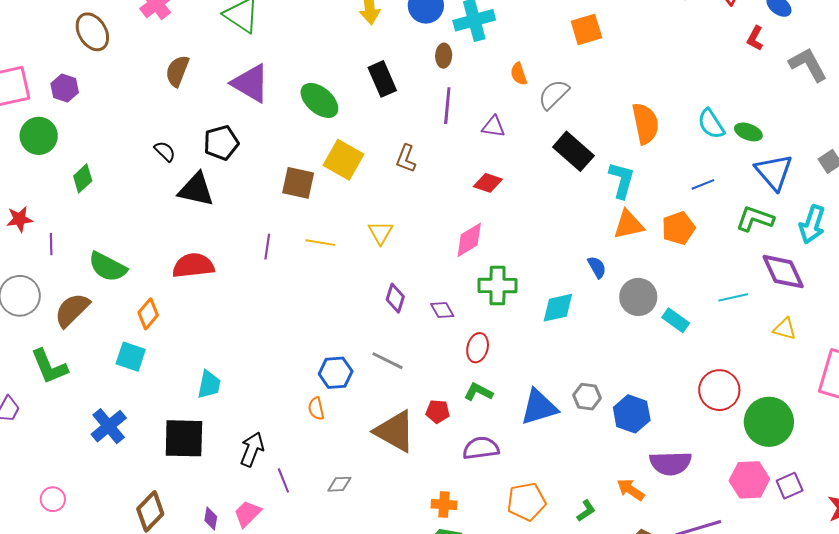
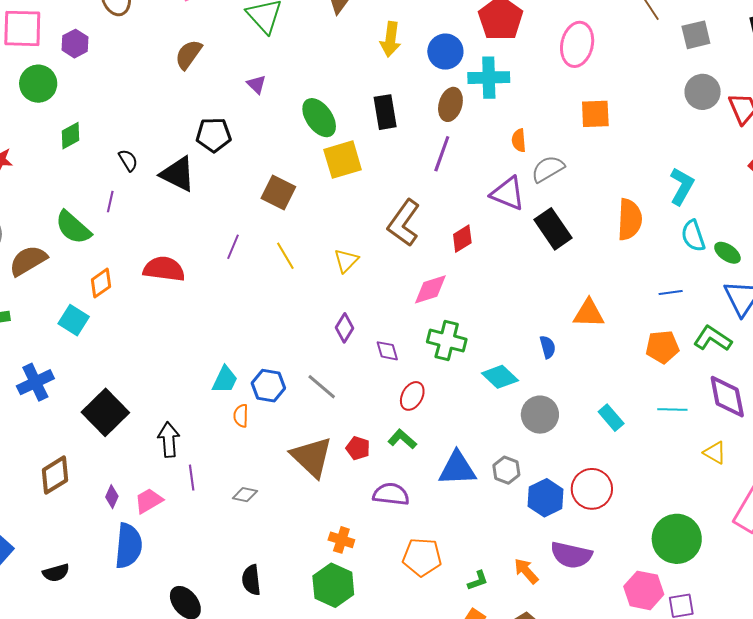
brown ellipse: (444, 56) -> (450, 104), size x1.4
purple triangle: (251, 83) -> (256, 84), size x0.5
purple triangle: (493, 127) -> (508, 193), moved, size x1.5
black semicircle: (165, 151) -> (128, 160), moved
brown L-shape: (406, 158) -> (404, 223), moved, size x1.6
yellow square: (344, 160) -> (343, 160), moved, turned 30
cyan L-shape: (622, 180) -> (682, 186), moved
red diamond: (488, 183) -> (462, 239), turned -64
orange pentagon: (678, 228) -> (662, 347), moved
yellow line: (320, 243) -> (285, 256), turned 36
purple line: (51, 244) -> (110, 202), moved
red semicircle: (193, 266) -> (164, 269), moved
gray circle: (638, 297) -> (540, 415), moved
cyan diamond: (558, 308) -> (500, 377), turned 42
cyan trapezoid: (209, 385) -> (225, 380), moved
red circle: (719, 390) -> (592, 489), moved
black square: (184, 438) -> (105, 412), turned 30
black arrow: (252, 449) -> (169, 440), turned -40

